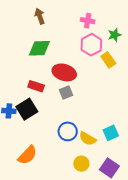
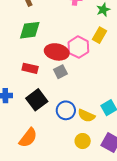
pink hexagon: (91, 45) -> (78, 47), moved
yellow rectangle: (108, 60) -> (99, 35), turned 70
black square: (27, 109) -> (37, 100), moved

